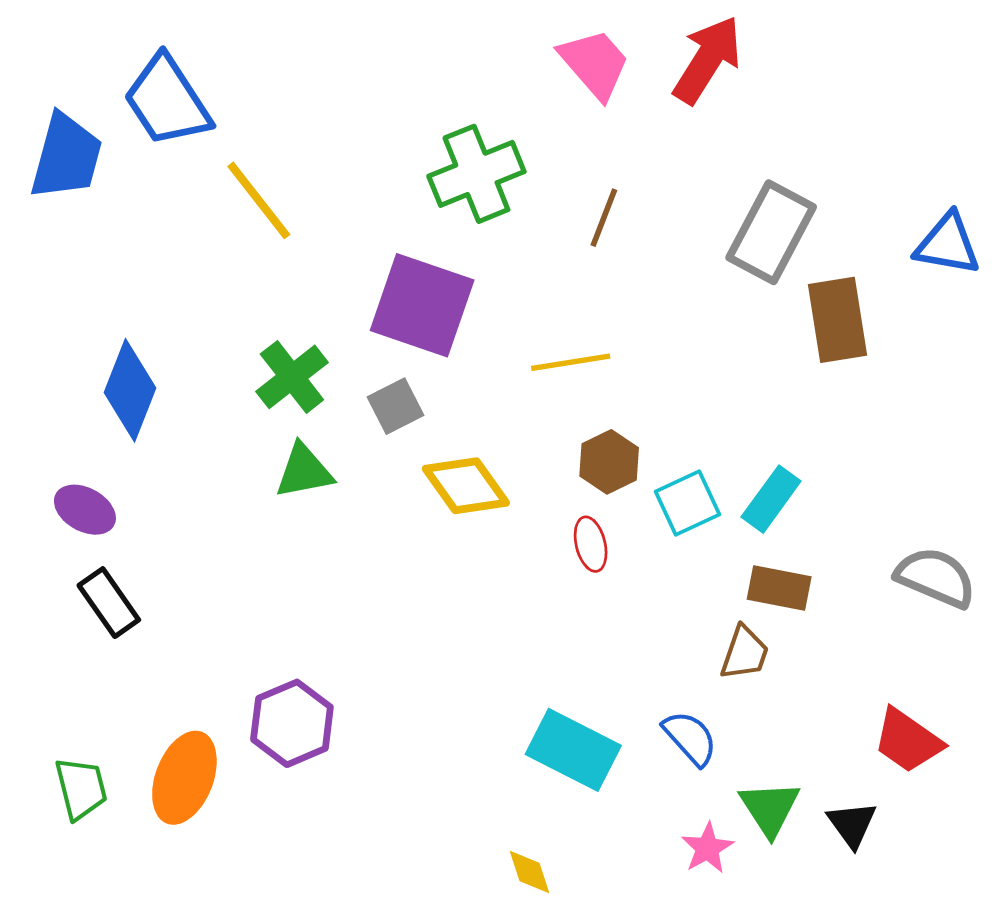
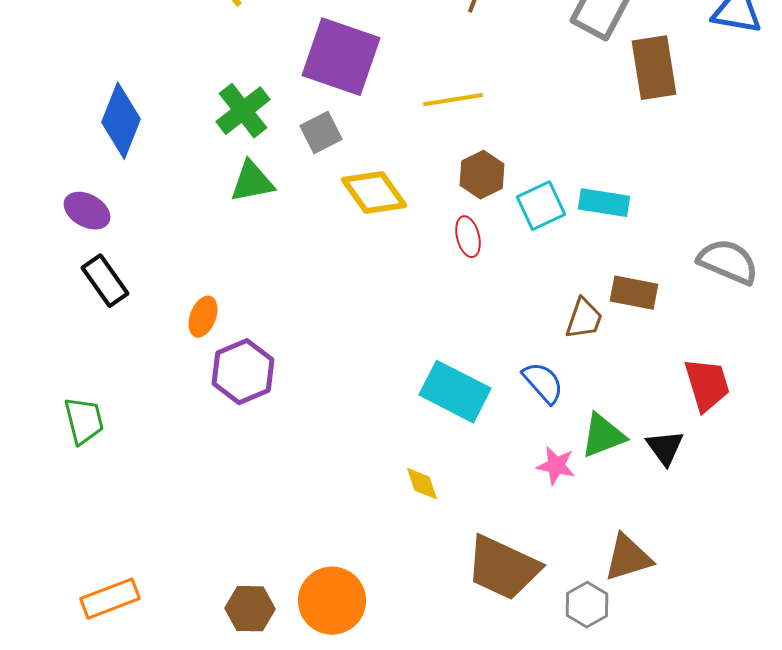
cyan rectangle: (771, 499) -> (604, 203), turned 63
brown rectangle: (779, 588) -> (634, 293), moved
red trapezoid: (908, 741) -> (707, 385), turned -142
orange ellipse: (184, 778) -> (203, 317), moved, size x0.6
green triangle: (770, 808) -> (603, 436), turned 42
pink star: (707, 848) -> (556, 466), turned -30

